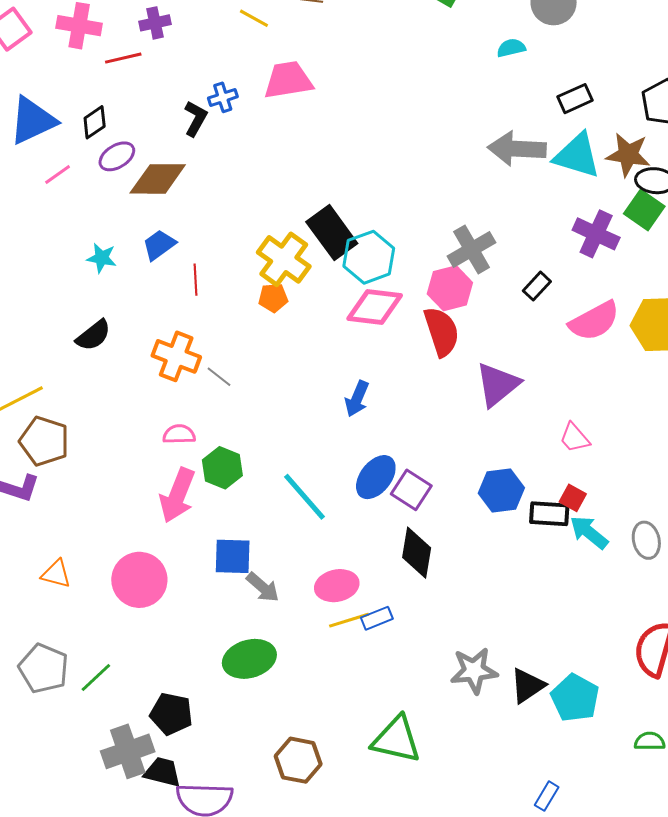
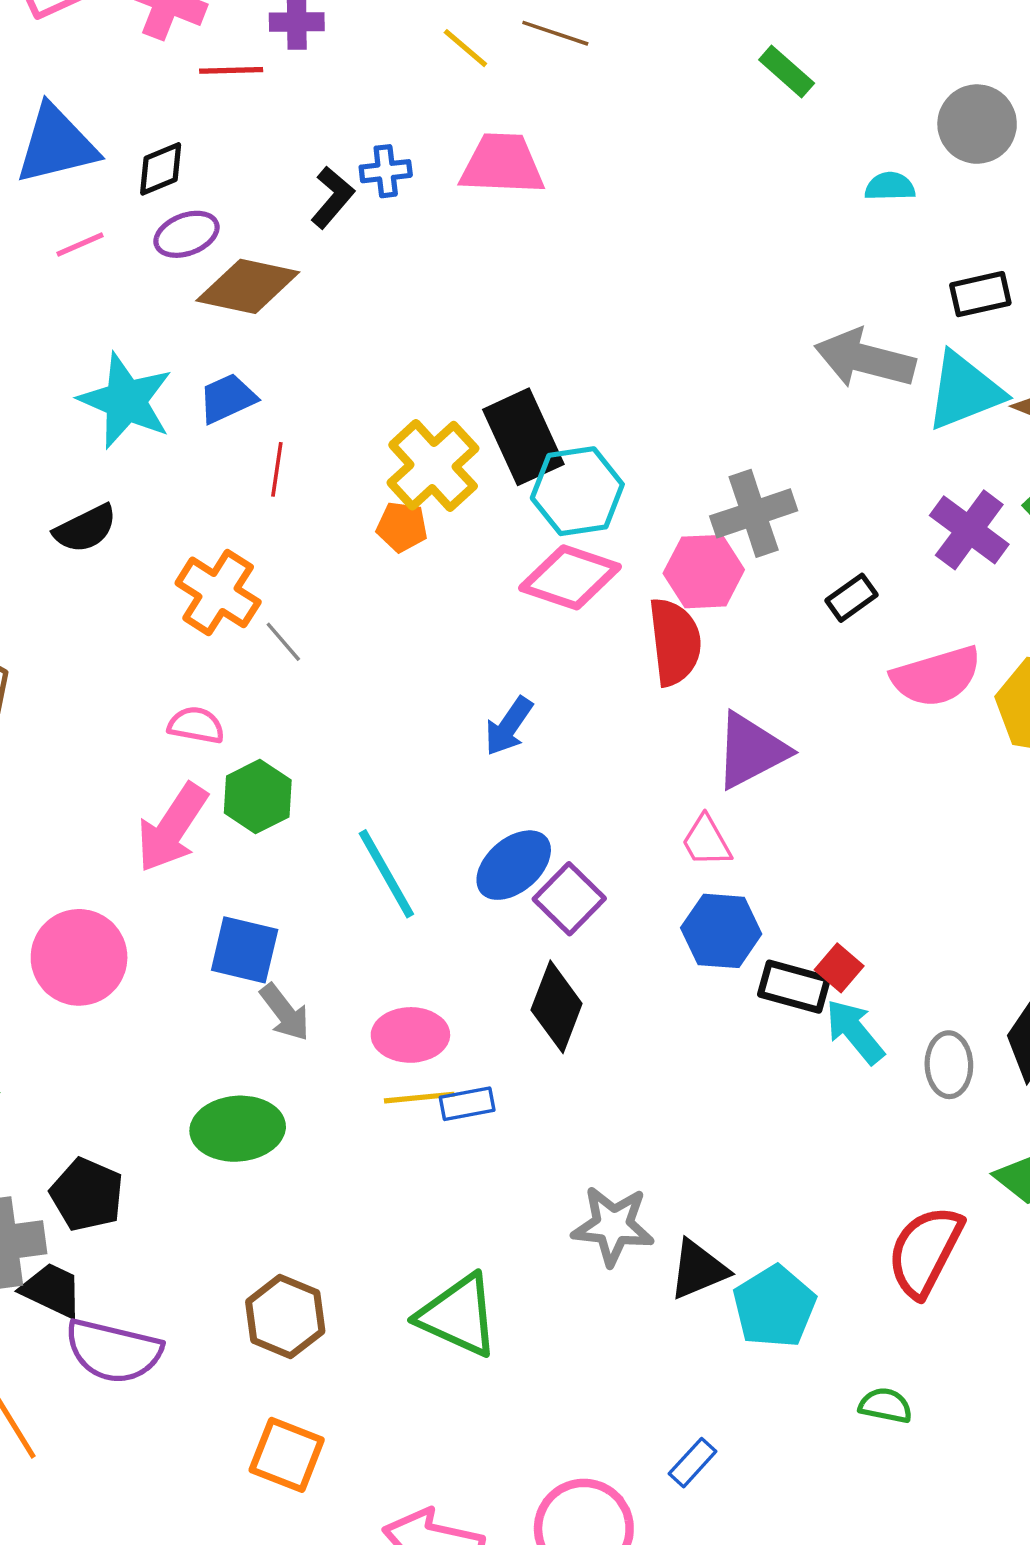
cyan triangle: (577, 156) -> (964, 391), turned -50
cyan star: (102, 258) -> (126, 401), size x1.8
pink trapezoid: (574, 438) -> (706, 841), moved

